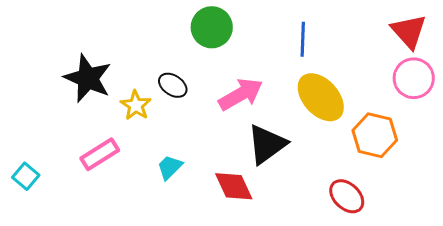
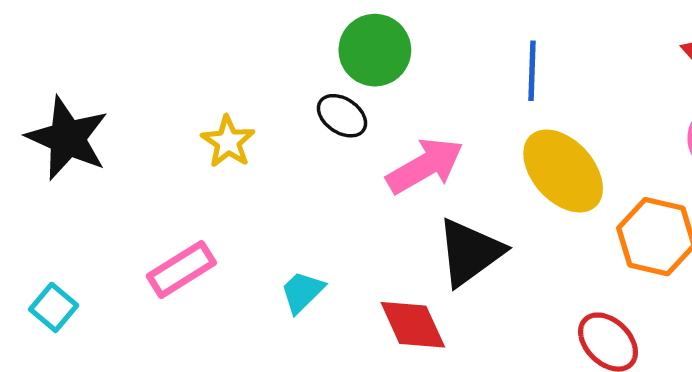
black star: (88, 78) -> (67, 138), moved
black ellipse: (173, 85) -> (342, 116), moved
yellow star: (136, 105) -> (228, 142), moved

